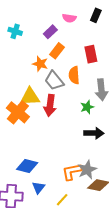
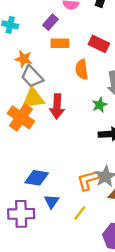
orange rectangle: (57, 51) -> (60, 43), turned 56
red rectangle: (91, 54) -> (99, 44), turned -48
orange star: (40, 64) -> (24, 59), moved
gray trapezoid: (54, 81) -> (32, 76), moved

